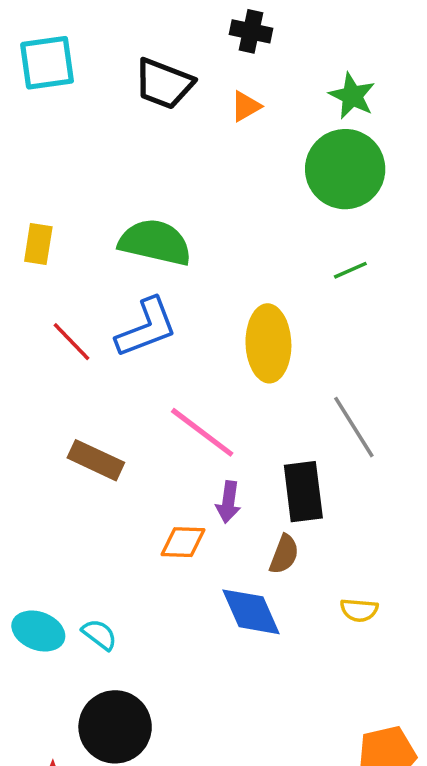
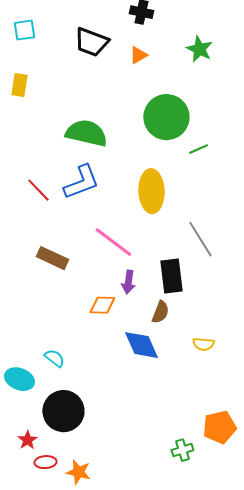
cyan square: (47, 63) -> (24, 30), size x0.7
green circle: (345, 169) -> (166, 117), moved
yellow rectangle: (38, 244) -> (19, 85), moved
cyan ellipse: (38, 631) -> (19, 379), moved

